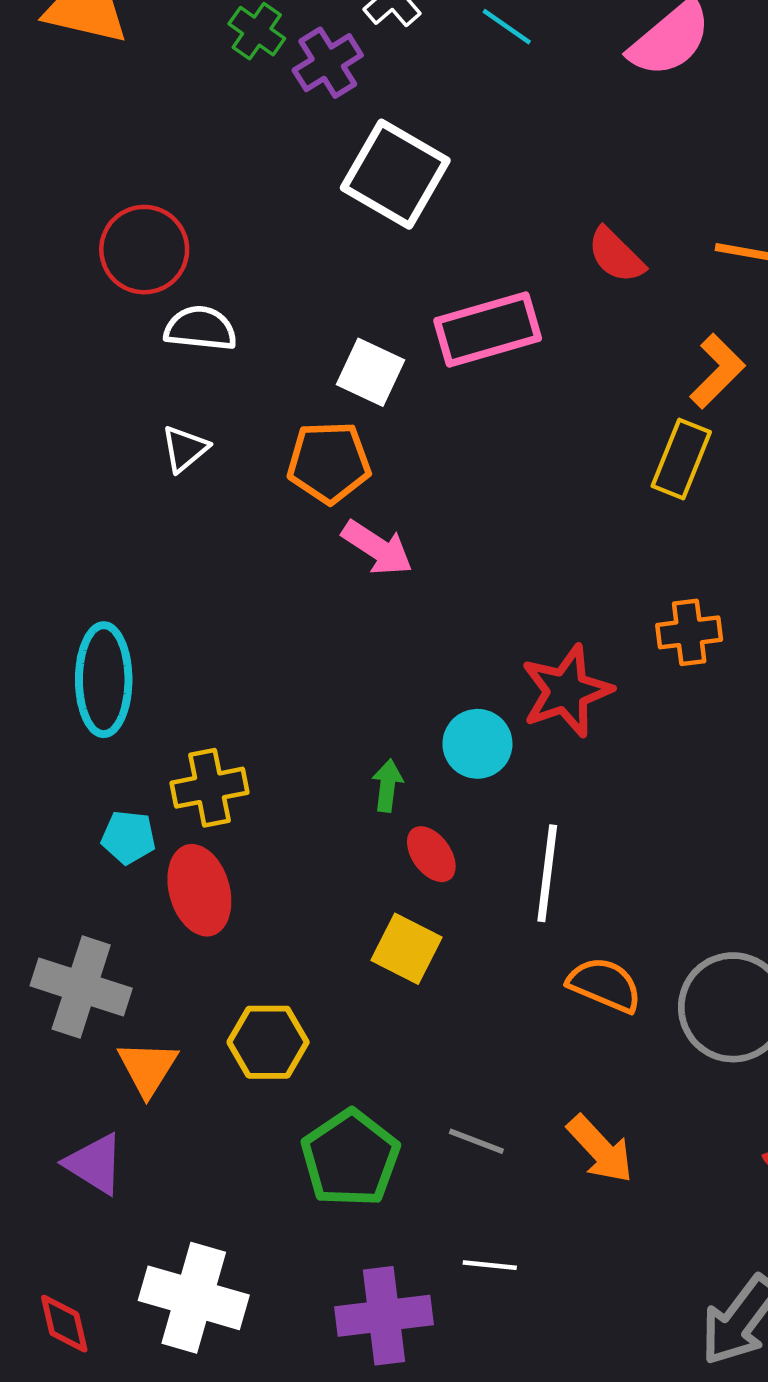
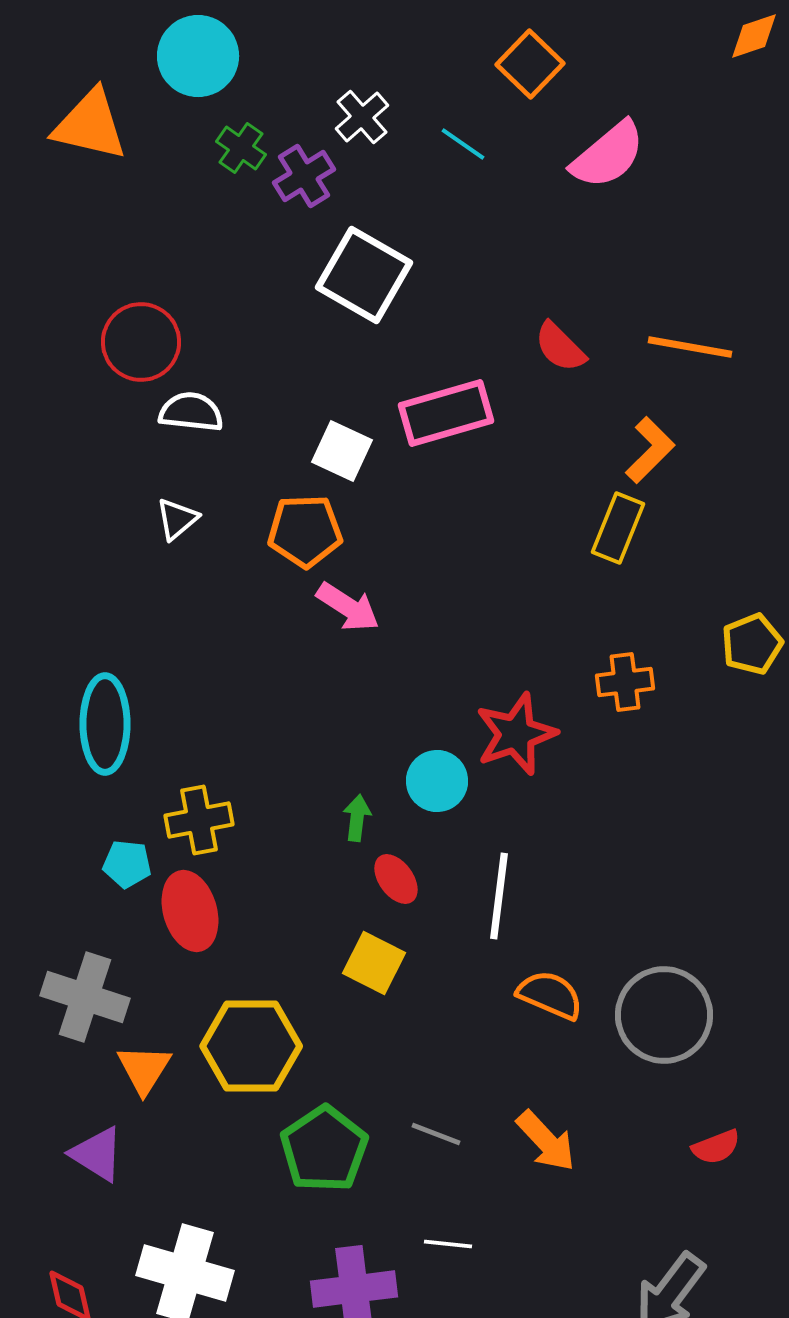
yellow hexagon: (268, 1042) -> (251, 1046), size x1.4

